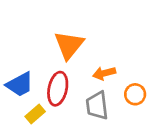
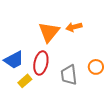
orange arrow: (104, 73) -> (74, 27), moved

